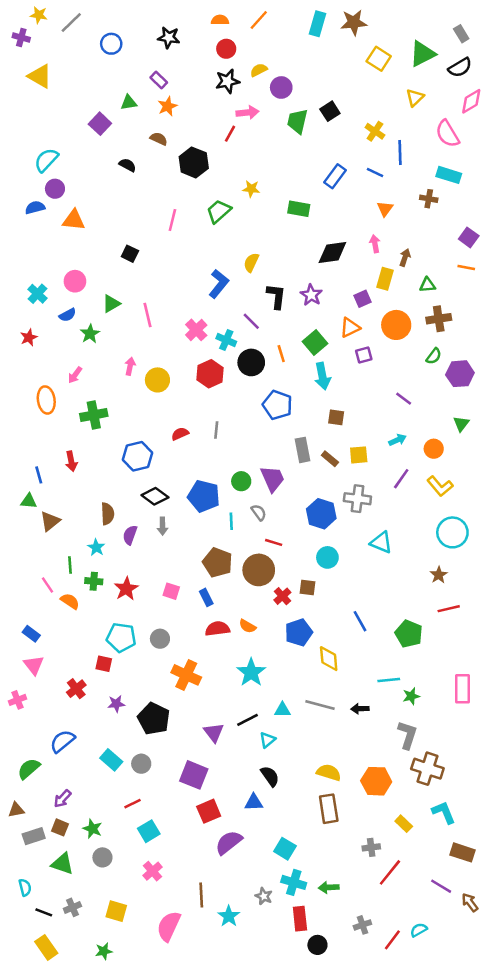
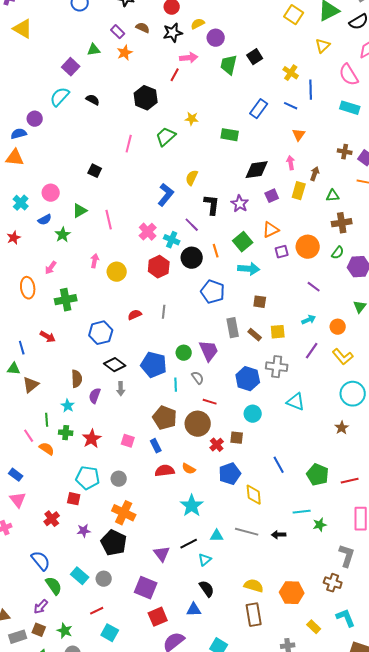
brown semicircle: (159, 139) -> (143, 28), moved
cyan semicircle: (46, 160) -> (60, 97), moved
brown cross: (429, 199) -> (345, 152), moved
orange triangle: (74, 220) -> (15, 158), moved
purple square: (362, 299) -> (272, 196), moved
orange circle: (396, 325) -> (308, 247), moved
cyan arrow: (322, 376) -> (249, 269), turned -75
red arrow: (71, 461) -> (48, 337), turned -49
red line: (449, 609) -> (350, 481), moved
orange cross: (186, 675) -> (124, 513), moved
gray L-shape: (407, 735) -> (347, 556), moved
blue semicircle: (62, 741) -> (41, 561), turned 90
green semicircle: (29, 769) -> (54, 586), moved, turned 96
brown cross: (427, 769) -> (333, 583), size x0.7
cyan square: (149, 831) -> (110, 633), turned -30

